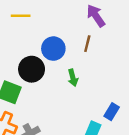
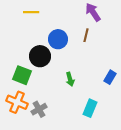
green arrow: (73, 78) -> (70, 79), moved
blue rectangle: (112, 112) -> (110, 77), moved

